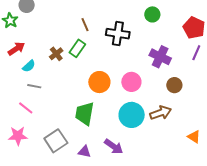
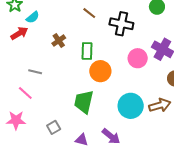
brown line: (85, 25) -> (89, 13), turned -32
green rectangle: (77, 48) -> (87, 51), moved, turned -36
cyan semicircle: (29, 66) -> (33, 17), moved
pink circle: (131, 82) -> (138, 58), moved
gray square: (56, 141) -> (54, 127), size x0.6

